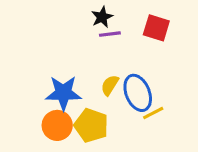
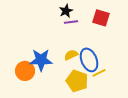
yellow semicircle: (110, 85) -> (71, 55), turned 32
orange circle: (57, 125) -> (25, 71), moved
yellow pentagon: (91, 125) -> (77, 81), moved

